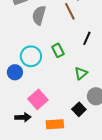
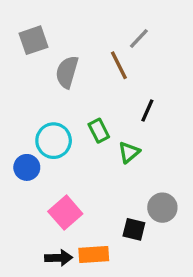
green triangle: (81, 73) -> (129, 152), moved
black square: (79, 109) -> (134, 229), turned -32
black arrow: (23, 117) -> (59, 258), moved

